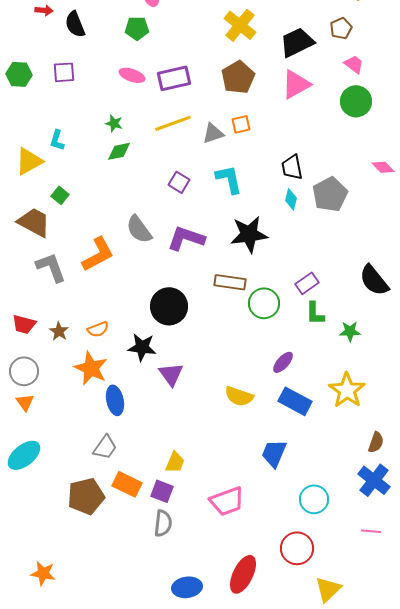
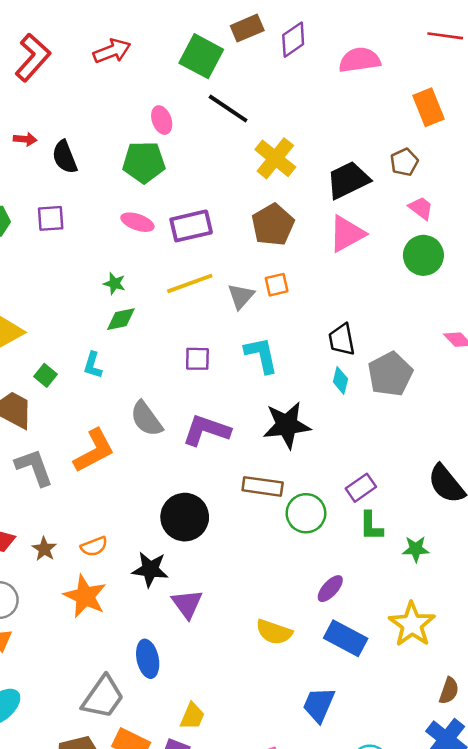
green pentagon: (137, 28) -> (144, 162), size x1.4
gray triangle: (213, 133) -> (241, 296), turned -30
cyan L-shape: (57, 140) -> (93, 365), moved
purple square: (179, 182) -> (197, 359), turned -30
blue ellipse: (115, 400) -> (148, 659), moved
gray trapezoid: (105, 447) -> (103, 697), size x1.4

